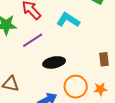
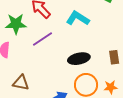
black ellipse: (54, 62) -> (79, 59), moved

